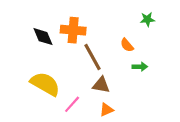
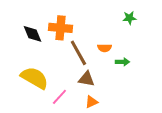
orange semicircle: (127, 45) -> (104, 48), moved, turned -48

